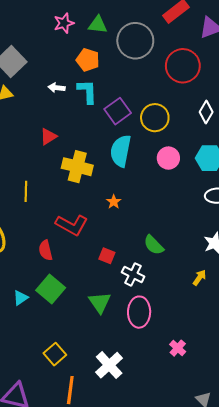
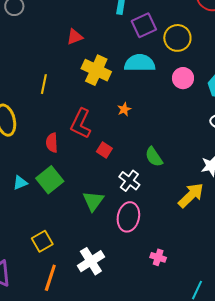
cyan semicircle: (121, 151) -> (140, 63), turned 68
red L-shape: (72, 225) -> (81, 123), turned 76
red square: (107, 256) -> (104, 150), moved
yellow arrow: (199, 278) -> (191, 195), size x1.8
pink cross: (178, 348) -> (158, 257), turned -35

